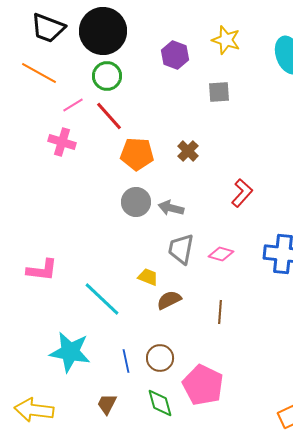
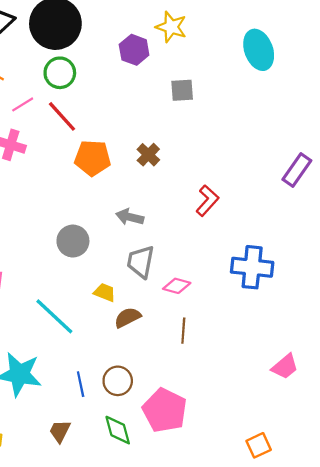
yellow star: (226, 40) -> (171, 27), moved
gray circle: (136, 202) -> (73, 241), moved
pink diamond: (221, 254) -> (177, 286), moved

